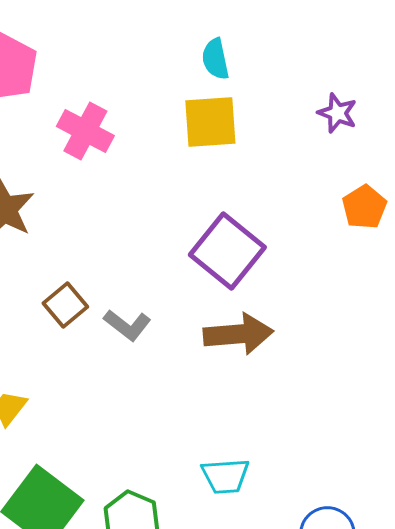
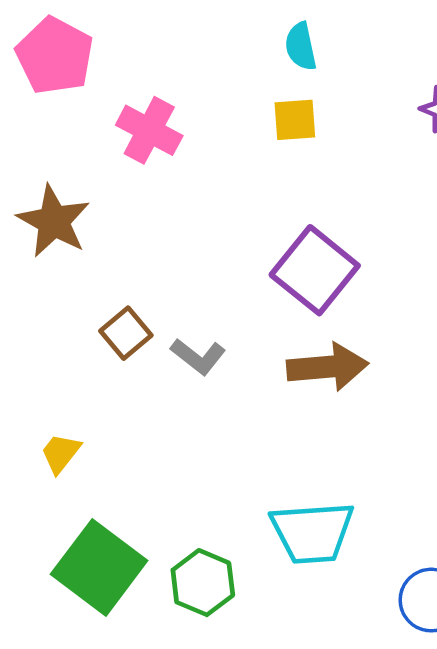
yellow square: (210, 122) -> (295, 120), size x0.7
cyan trapezoid: (225, 476) -> (312, 532), size x1.5

